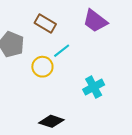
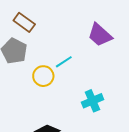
brown rectangle: (45, 23) -> (24, 22), moved

